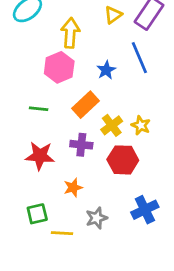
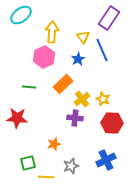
yellow triangle: (113, 15) -> (83, 37), moved, turned -32
purple cross: (81, 145) -> (75, 118), moved
red star: (40, 156) -> (17, 118), moved
red hexagon: (123, 160) -> (112, 123), moved

